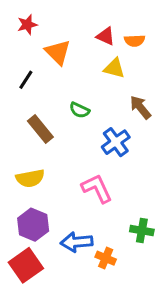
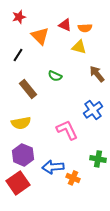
red triangle: (106, 36) -> (65, 25), moved
orange semicircle: (135, 41) -> (85, 28), moved
blue cross: (116, 142) -> (93, 110), moved

